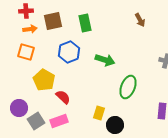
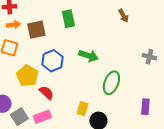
brown square: (53, 21) -> (36, 30), moved
blue hexagon: (69, 52) -> (52, 61), moved

